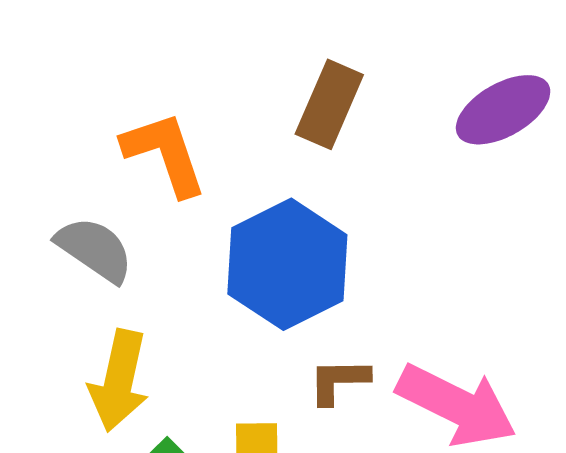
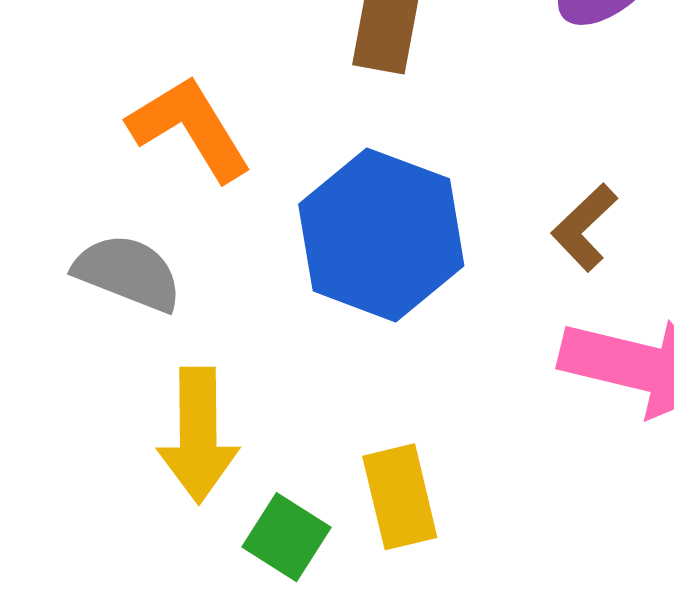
brown L-shape: (339, 381) -> (584, 227), moved, turned -30

